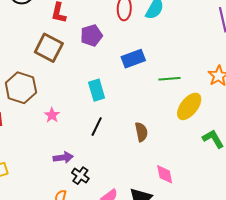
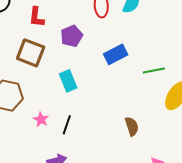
cyan rectangle: (97, 90) -> (68, 81), moved
black line: (97, 127) -> (67, 125), moved

